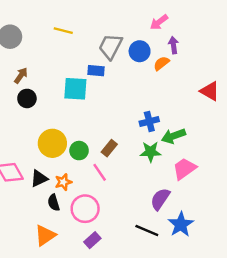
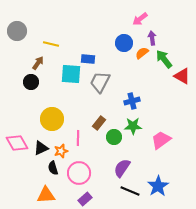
yellow line: (63, 31) -> (51, 44), moved
gray trapezoid: (111, 46) -> (100, 82), moved
brown arrow: (21, 75) -> (38, 63), moved
green arrow: (174, 136) -> (164, 59), moved, turned 72
green circle: (79, 151) -> (114, 137), moved
pink line: (100, 172) -> (78, 138), moved, turned 35
purple semicircle: (160, 199) -> (122, 168), moved
orange triangle: (45, 235) -> (46, 195), turned 30

